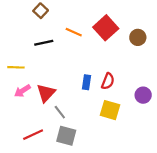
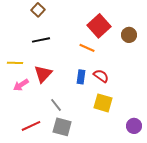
orange line: (74, 32) -> (87, 48), moved
red semicircle: (108, 81) -> (101, 76), turned -77
red triangle: (46, 93) -> (43, 74), moved
purple circle: (143, 95) -> (134, 126), moved

